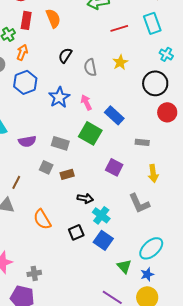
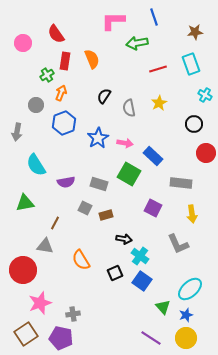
black circle: (155, 83) -> (194, 124), size x0.7
pink arrow: (86, 102) -> (125, 143), turned 126
gray rectangle: (142, 142) -> (181, 183), size x1.5

